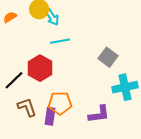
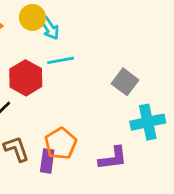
red hexagon: (40, 68) -> (26, 78), moved
orange pentagon: (60, 103) -> (61, 144), turned -30

